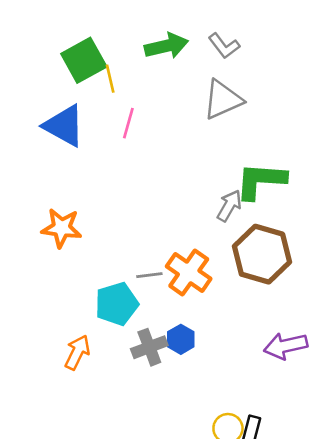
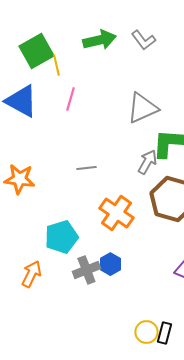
gray triangle: (223, 100) -> (142, 108), moved
gray line: (149, 275) -> (86, 168), moved

